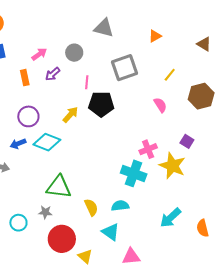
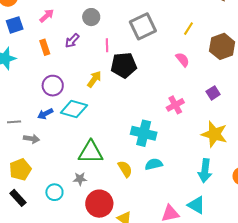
pink arrow: (39, 54) -> (47, 16), moved
purple square: (187, 141) -> (213, 93), turned 32
yellow star: (172, 166) -> (214, 134), moved
cyan cross: (134, 173) -> (144, 133), moved
cyan arrow: (170, 218) -> (205, 171), turned -35
cyan triangle: (111, 232) -> (196, 205), moved

